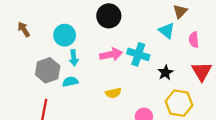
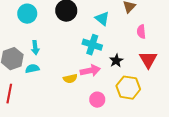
cyan triangle: (167, 31) -> (102, 19), moved
cyan circle: (65, 35) -> (27, 14), moved
pink arrow: (111, 54) -> (90, 71), moved

